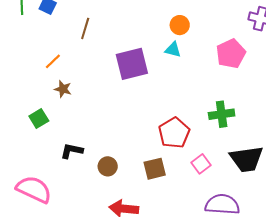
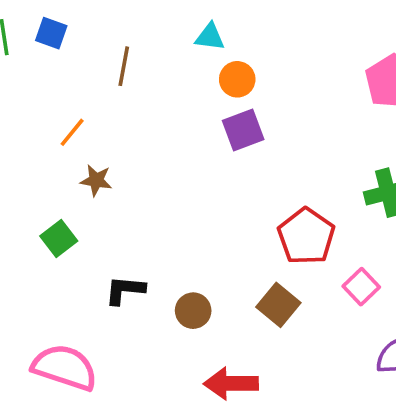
orange circle: (180, 25) -> (237, 79), moved
cyan triangle: (173, 50) -> (210, 37), moved
purple square: (132, 64) -> (243, 130), moved, size x0.7
brown square: (155, 169) -> (278, 305), turned -30

